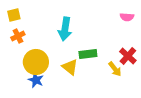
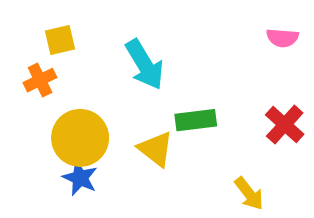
yellow square: (14, 15) -> (60, 40), moved
cyan arrow: (65, 29) -> (145, 64), turned -40
yellow arrow: (115, 69) -> (249, 193), moved

